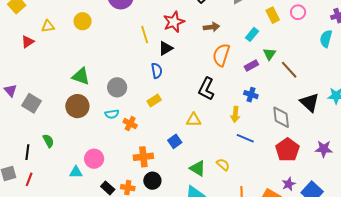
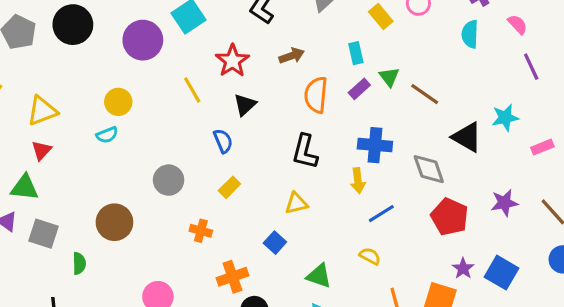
yellow circle: (83, 21) -> (118, 102), moved
yellow triangle: (48, 26) -> (42, 111), size x1.5
cyan rectangle: (252, 34) -> (356, 53), turned -40
red triangle: (28, 42) -> (41, 150), moved
black triangle: (166, 48) -> (245, 105), moved
purple rectangle: (251, 66) -> (359, 89), moved
green triangle: (81, 76) -> (24, 187), moved
blue cross: (251, 95) -> (375, 145), size x1.5
cyan semicircle: (112, 114) -> (107, 135), moved
blue line: (245, 138) -> (381, 214), turned -42
green semicircle: (48, 141) -> (79, 263), moved, turned 40
yellow semicircle: (223, 164) -> (370, 256), moved

